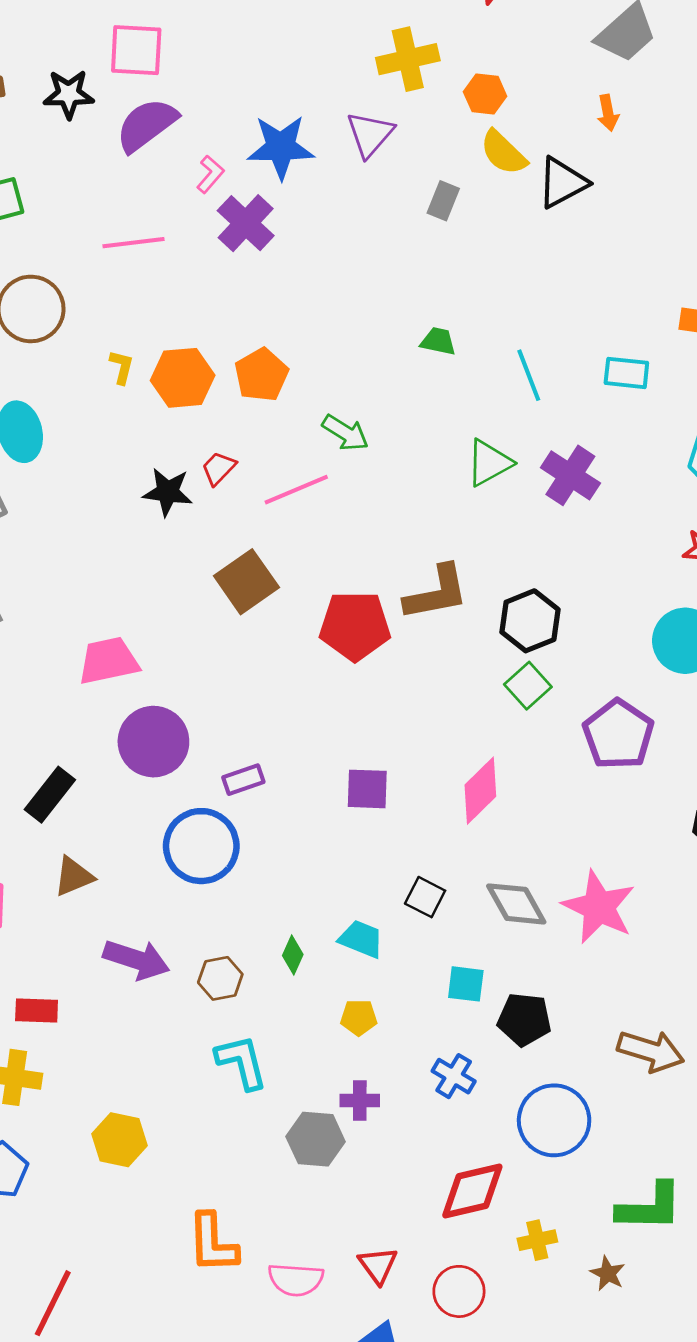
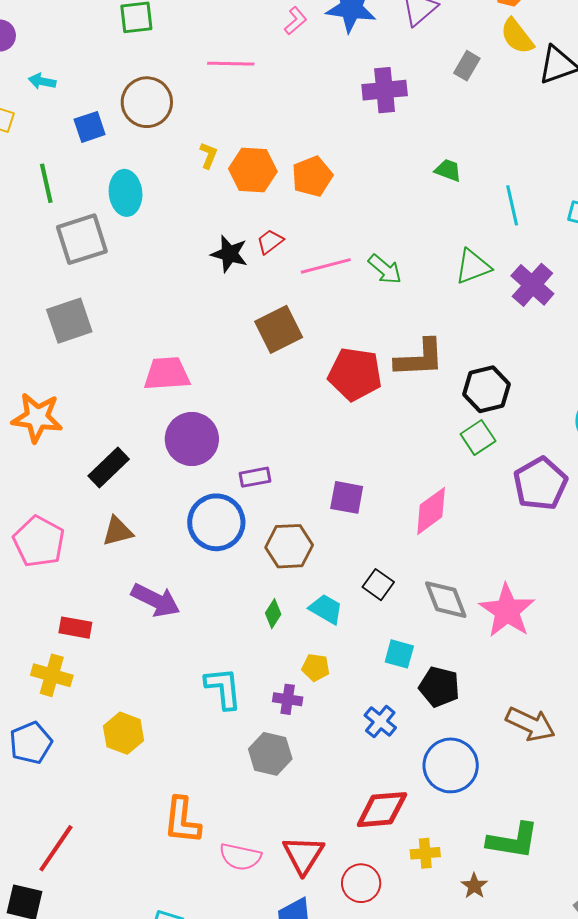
purple cross: (246, 223) -> (385, 90), moved, turned 33
green arrow: (345, 433) -> (385, 269), moved
brown hexagon: (220, 978) -> (289, 546), moved, size x1.4
purple cross: (360, 1101) -> (288, 699), moved
red triangle: (378, 1265) -> (303, 855), size x1.4

